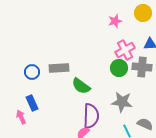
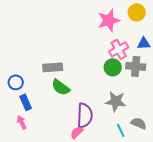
pink star: (115, 21) -> (109, 20), size x1.6
blue circle: (32, 72) -> (16, 82), moved
green semicircle: (81, 86) -> (61, 87), moved
pink arrow: (21, 117) -> (22, 122), moved

